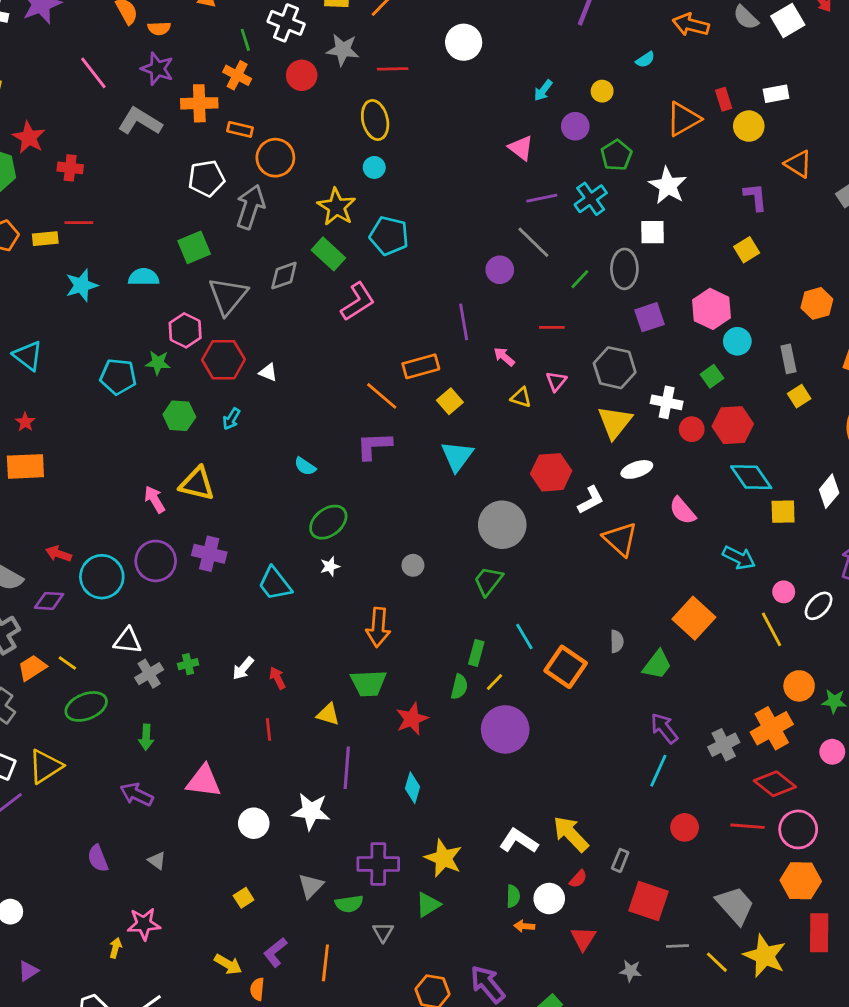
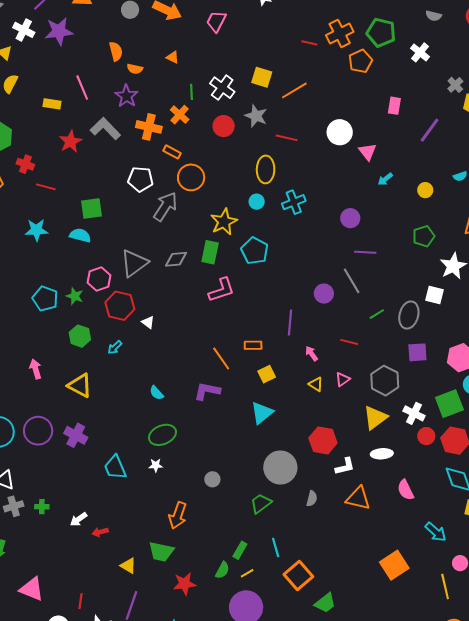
purple circle: (575, 126) -> (350, 218), moved
red star: (29, 138) -> (71, 141), moved
pink triangle: (521, 148) -> (367, 152), moved
red cross: (70, 168) -> (25, 164), moved
cyan cross: (591, 199) -> (294, 202), moved
yellow rectangle: (45, 239) -> (52, 104), moved
green square: (194, 247) -> (92, 209), moved
green rectangle: (328, 254) -> (210, 252), turned 45
orange rectangle: (421, 366) -> (253, 345), size x0.7
green square: (712, 376) -> (449, 404), size x1.8
pink arrow: (155, 499) -> (36, 369), moved
orange triangle: (620, 539) -> (358, 498), turned -44
gray semicircle: (617, 641) -> (312, 499), moved
green trapezoid: (657, 665) -> (325, 603), moved
red arrow: (277, 678) -> (100, 532), turned -91
red line: (268, 729) -> (81, 601), moved

